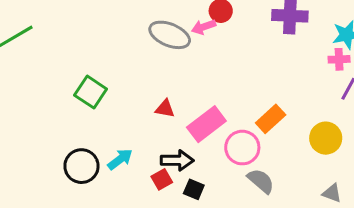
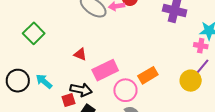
yellow circle: (326, 138) -> (191, 81), moved
cyan arrow: (120, 159) -> (44, 81), turned -114

